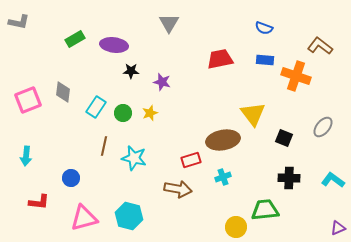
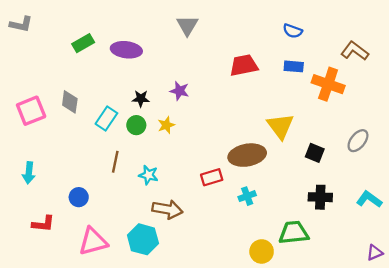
black star: (131, 71) -> (141, 99), moved
cyan star: (134, 158) -> (149, 175), size x0.7
brown arrow: (178, 189) -> (167, 209), moved

